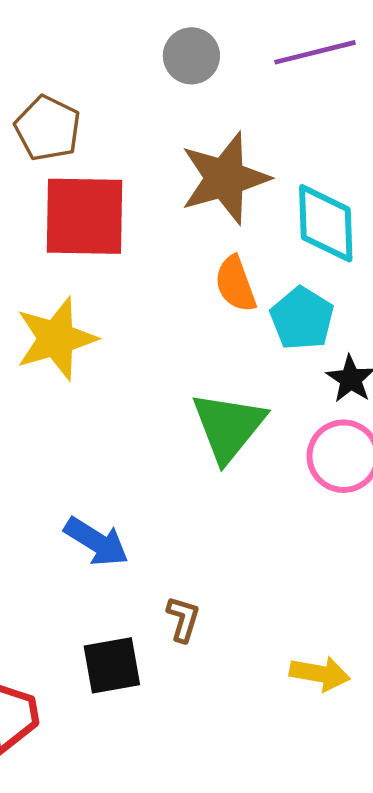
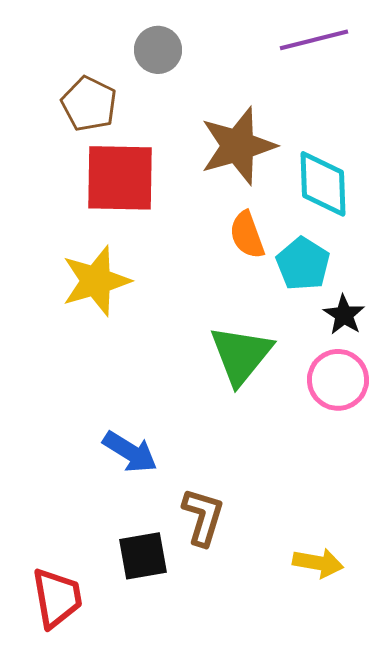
gray circle: (191, 56) -> (158, 50), moved
brown L-shape: (183, 619) -> (203, 517), size x1.5

